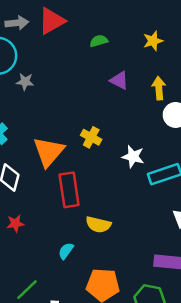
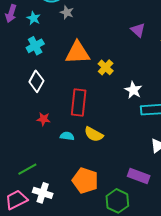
orange triangle: (49, 152) -> (78, 53), moved, turned 32
red star: (15, 223) -> (44, 119), moved
cyan semicircle: (66, 251) -> (67, 136), moved, turned 48

